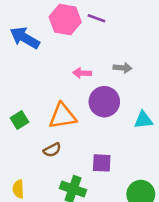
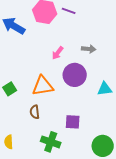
pink arrow: (82, 73) -> (58, 53), turned -56
brown semicircle: (52, 150) -> (35, 112), turned 112

